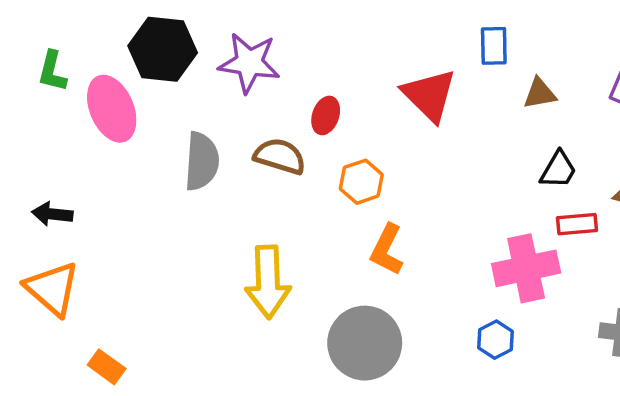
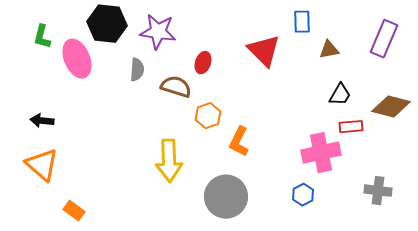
gray semicircle: (202, 161) -> (137, 70), moved, size x0.7
orange hexagon: (361, 182) -> (208, 116), moved

